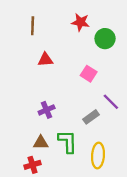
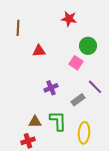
brown line: (33, 26) -> (18, 28), moved
green circle: (105, 39) -> (88, 46), moved
purple cross: (47, 110) -> (51, 88), moved

